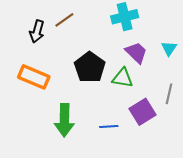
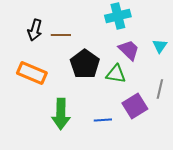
brown line: (64, 20) -> (61, 35), moved, turned 36

